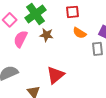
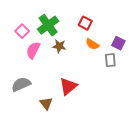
red square: (72, 12) -> (85, 23), turned 32

